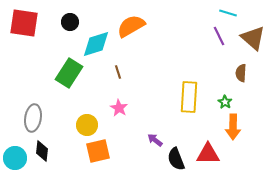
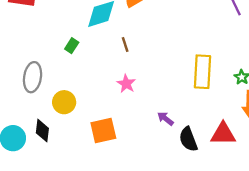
green rectangle: (69, 73) -> (72, 46), size x0.5
gray ellipse: (33, 118) -> (33, 77), moved
yellow circle: (87, 125) -> (64, 102), moved

